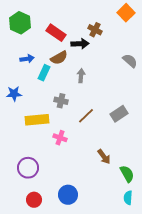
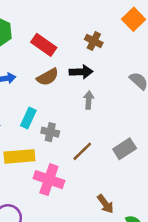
black arrow: (80, 44) -> (81, 72), moved
cyan rectangle: (44, 73) -> (28, 118), moved
gray arrow: (81, 76) -> (89, 100), moved
pink cross: (60, 138) -> (49, 180), size x1.6

